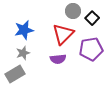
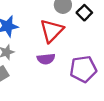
purple pentagon: (91, 49) -> (83, 69), moved

